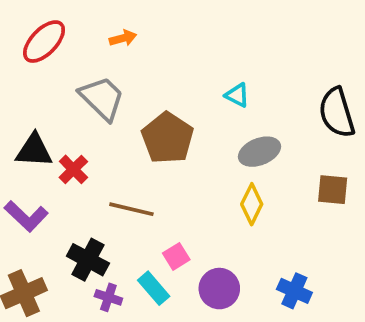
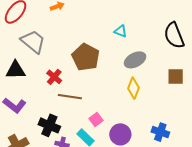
gray trapezoid: (102, 98) -> (33, 42), moved
red cross: (73, 169) -> (54, 77), moved

